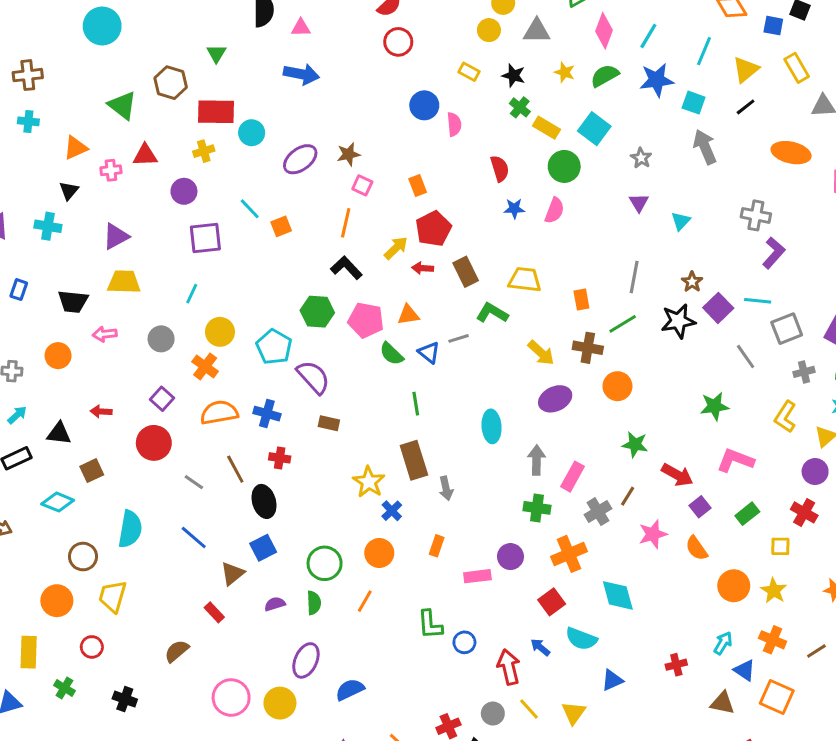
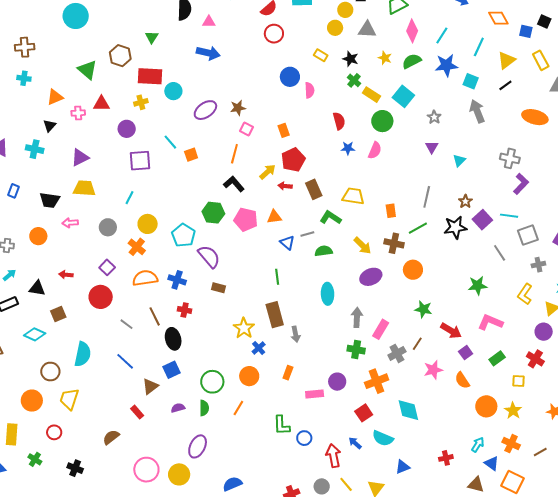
green semicircle: (392, 354) -> (324, 251), moved, turned 126
blue semicircle: (350, 690) -> (232, 484), moved

